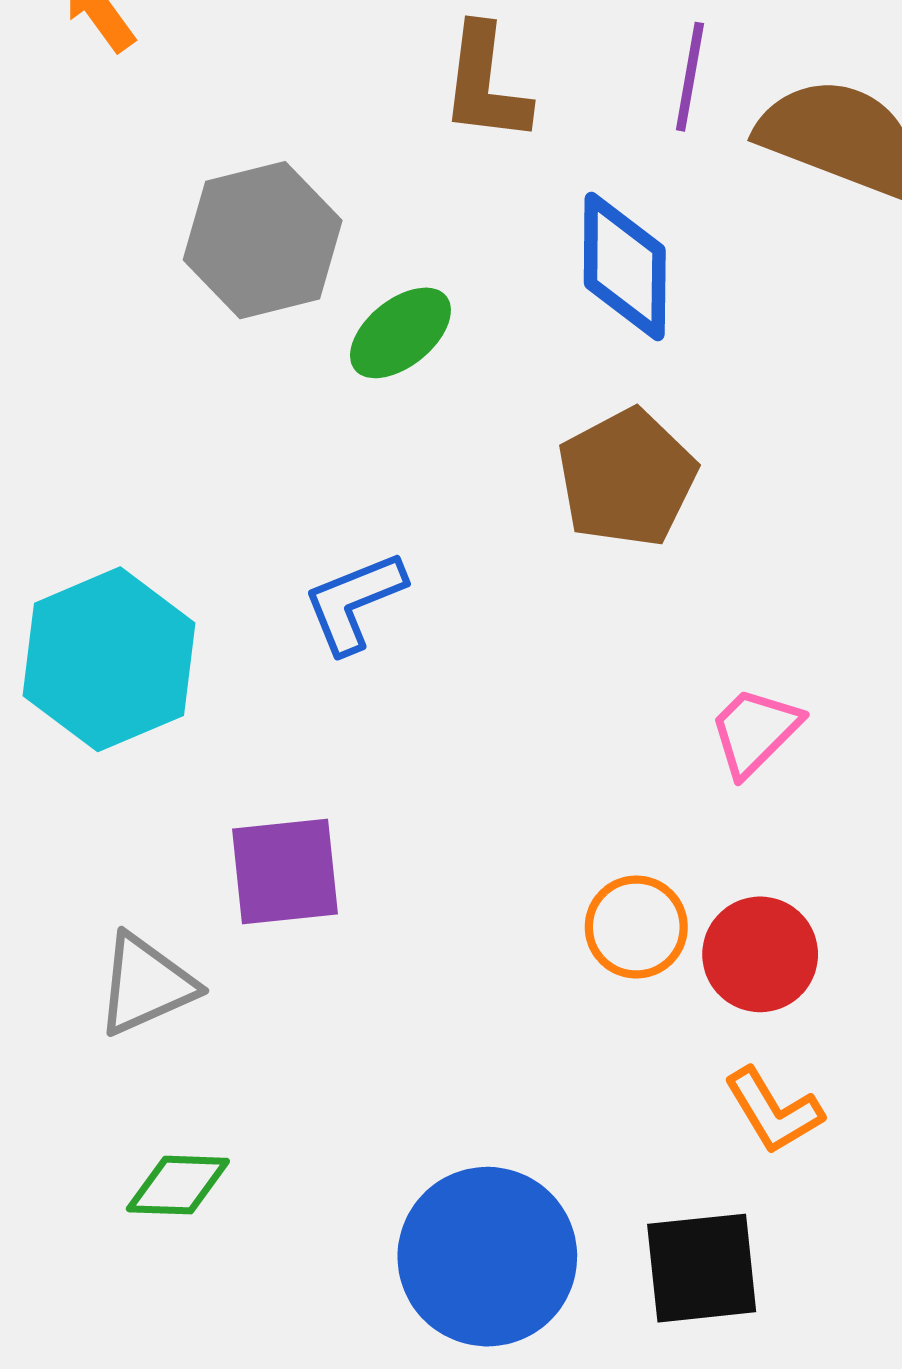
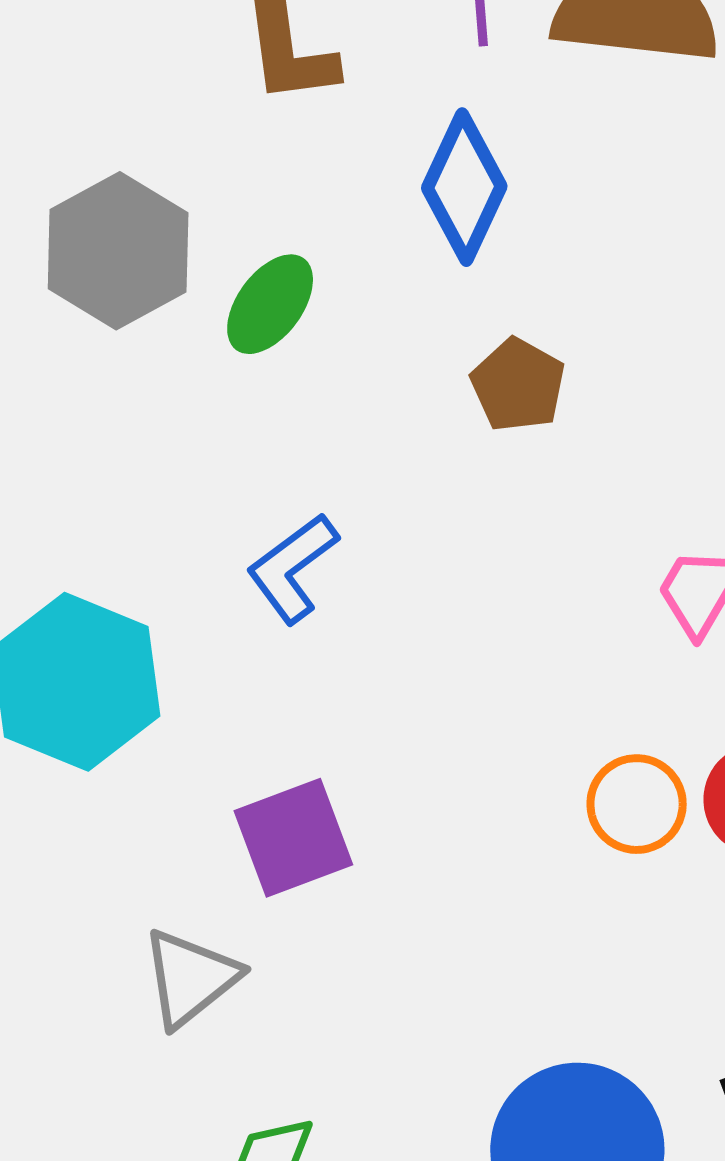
blue diamond: (625, 267) -> (464, 187), turned 39
brown pentagon: (627, 478) -> (518, 385), size x0.7

